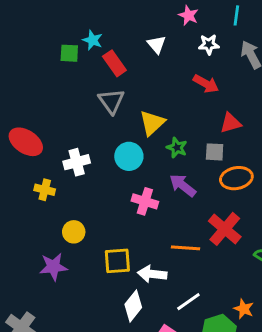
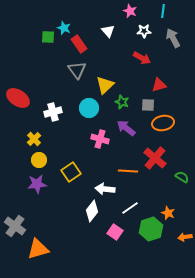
yellow cross: (45, 190) -> (34, 139), moved, turned 32
yellow circle: (74, 232) -> (39, 160), moved
yellow square: (117, 261) -> (71, 172), moved, turned -30

